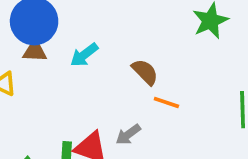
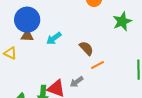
orange line: (166, 102) -> (98, 65), turned -48

